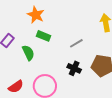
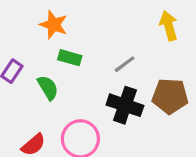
black cross: (74, 68) -> (125, 105), size x1.5

